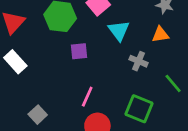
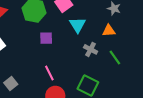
green line: (173, 83) -> (115, 57), moved
pink line: (87, 97) -> (49, 73), turned -56

